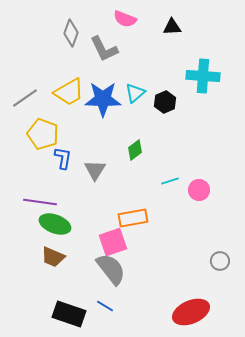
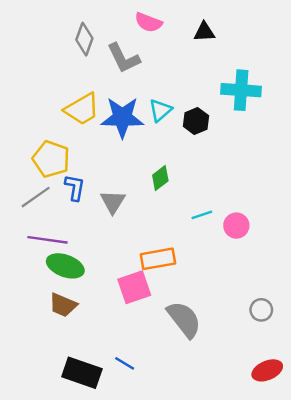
gray line: (25, 98) -> (36, 197), moved
gray semicircle: (111, 269) -> (184, 319), moved
red ellipse: (191, 312) -> (267, 370), moved, size x0.7

